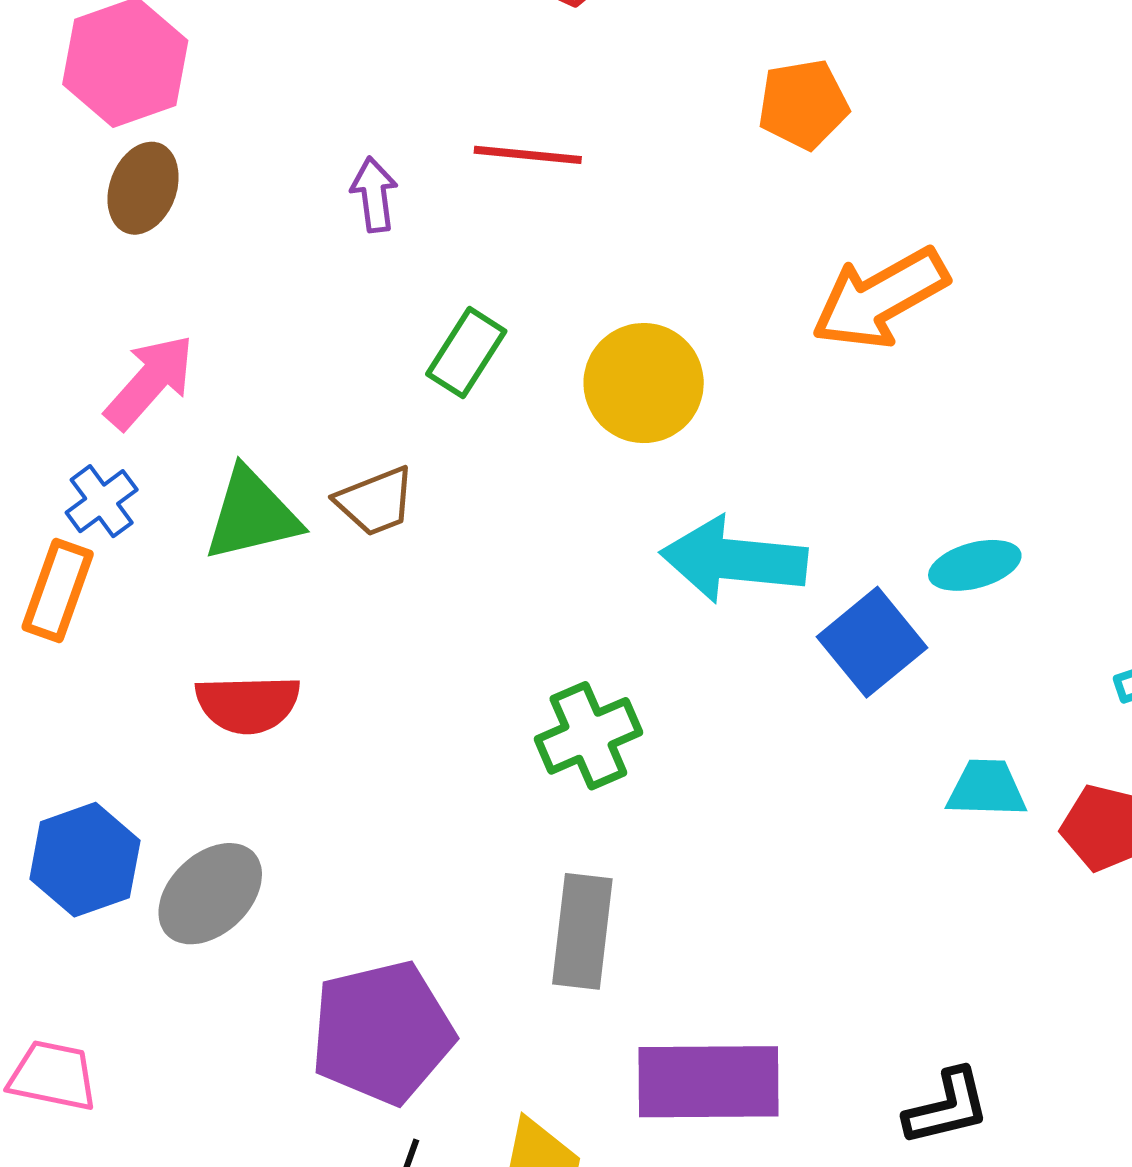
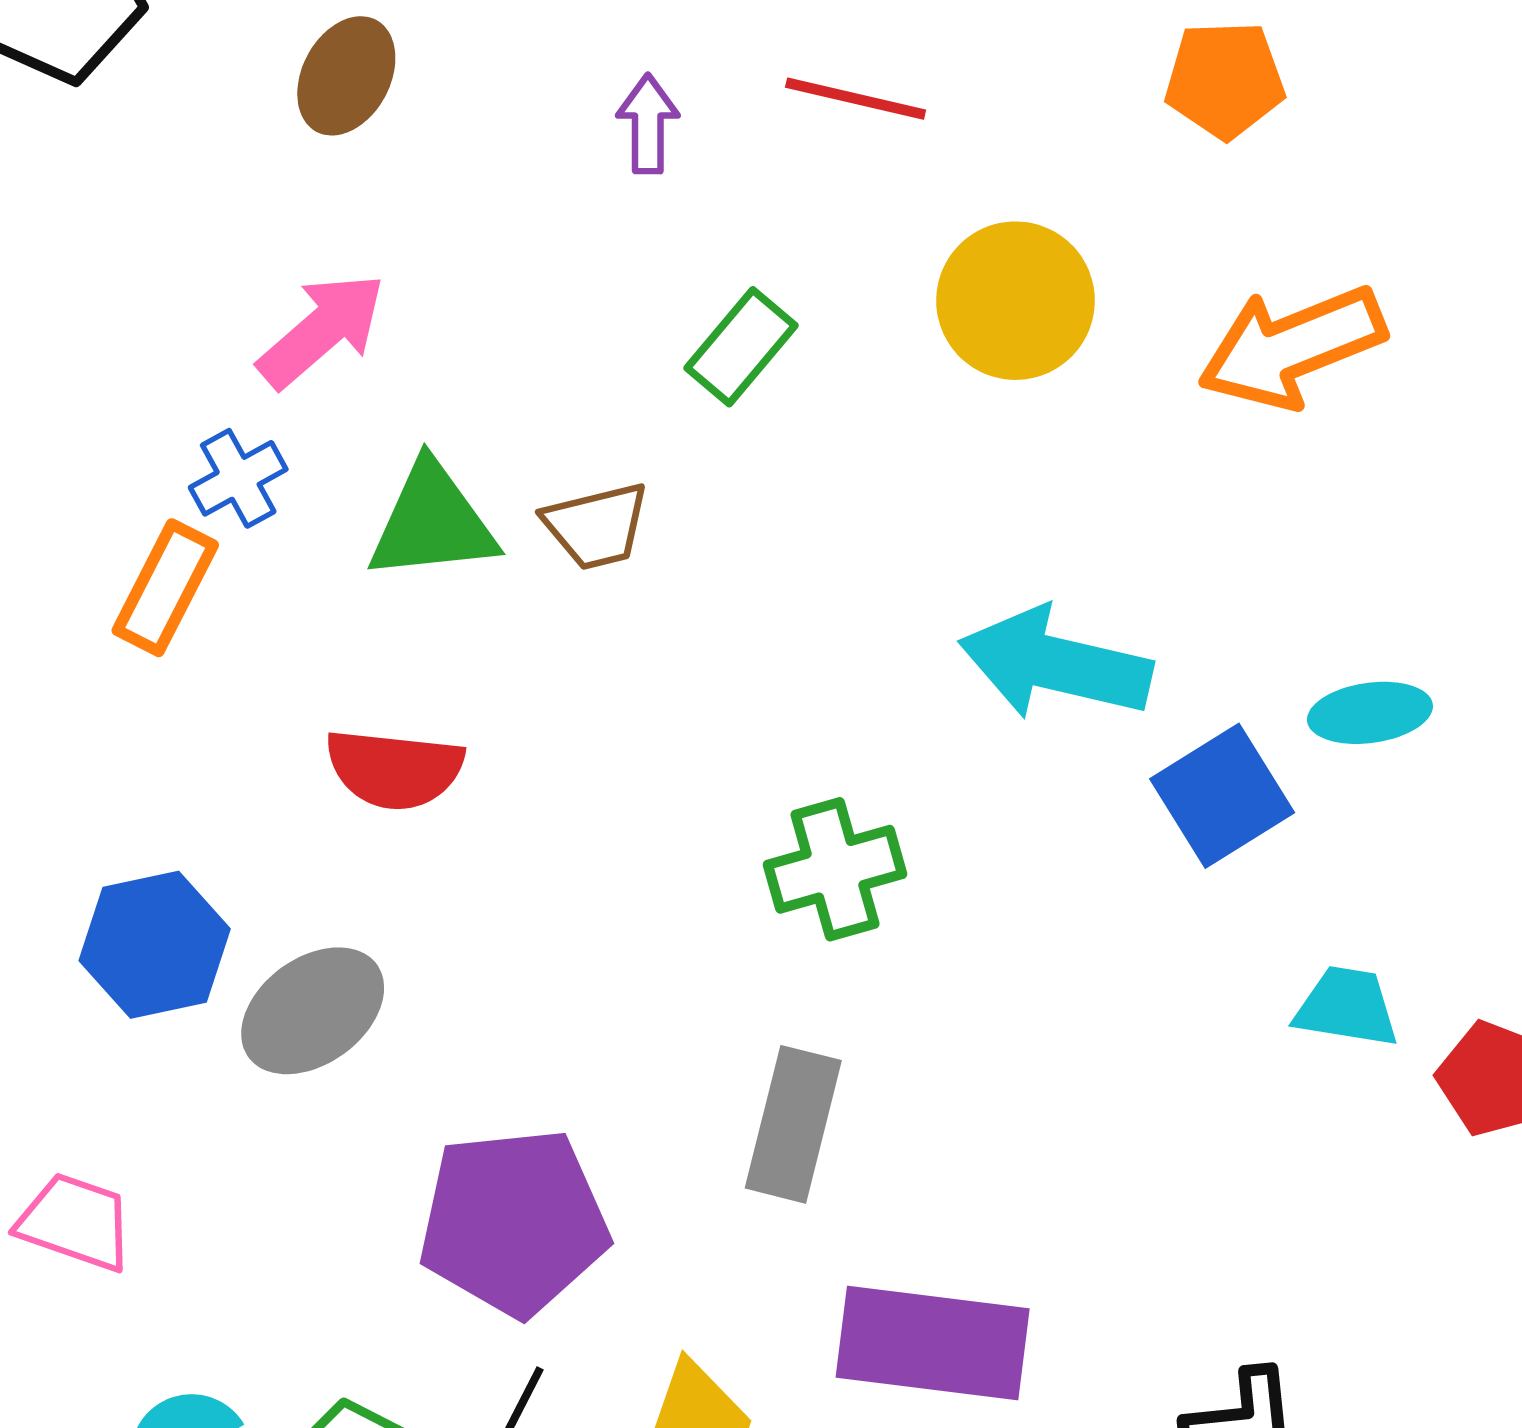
yellow circle: (644, 383) -> (1016, 301), moved

